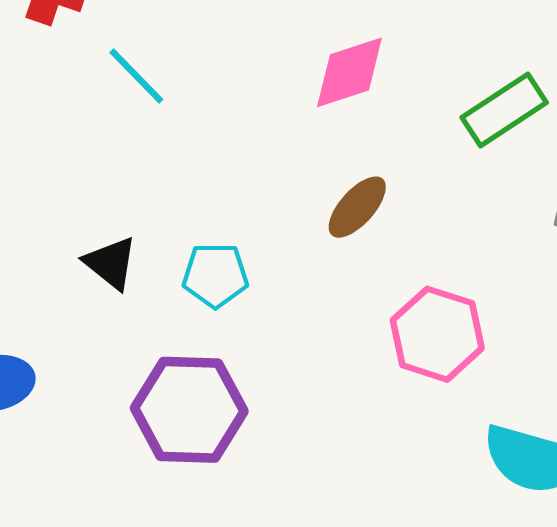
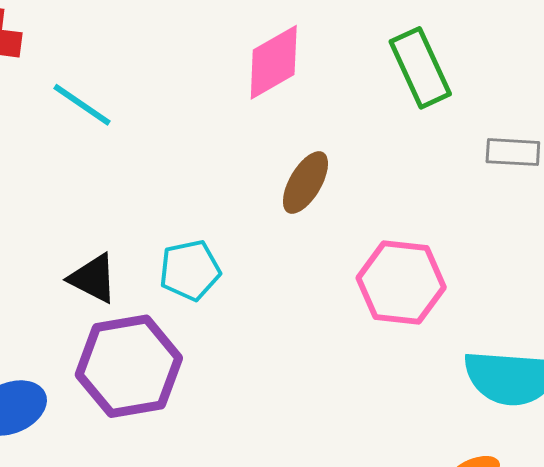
green rectangle: (504, 110) -> (420, 68), turned -70
purple hexagon: (189, 410) -> (129, 366), moved

